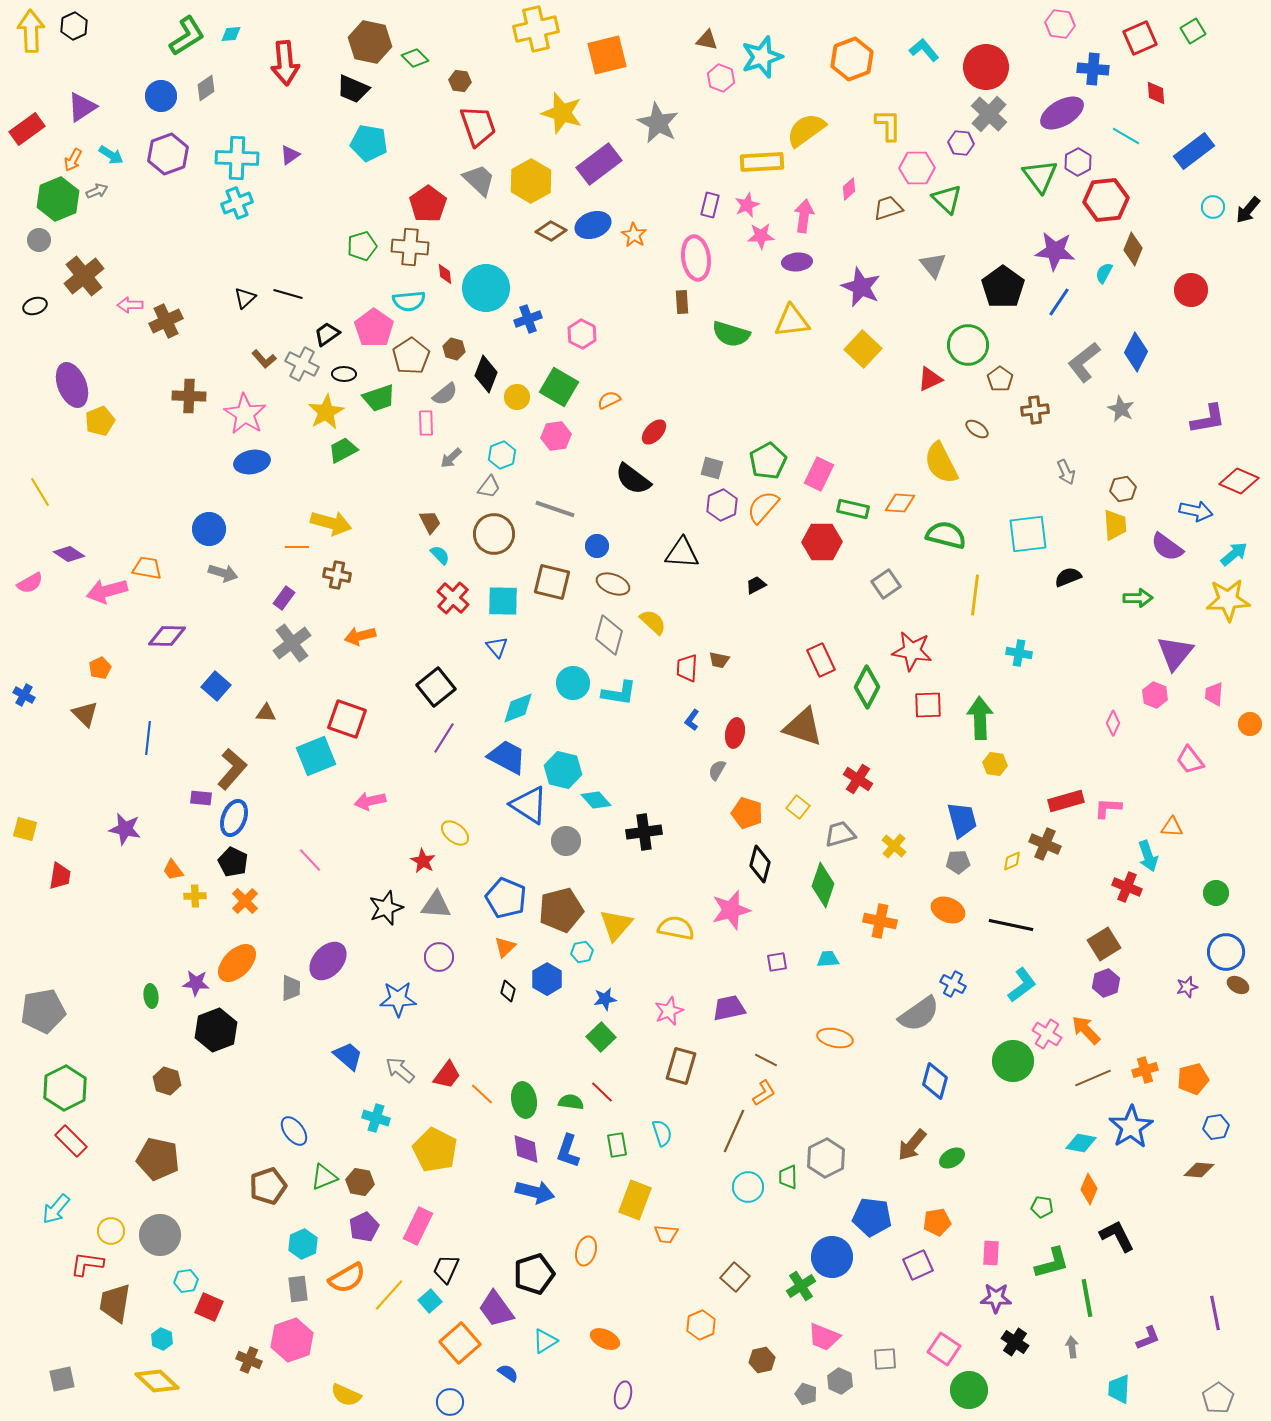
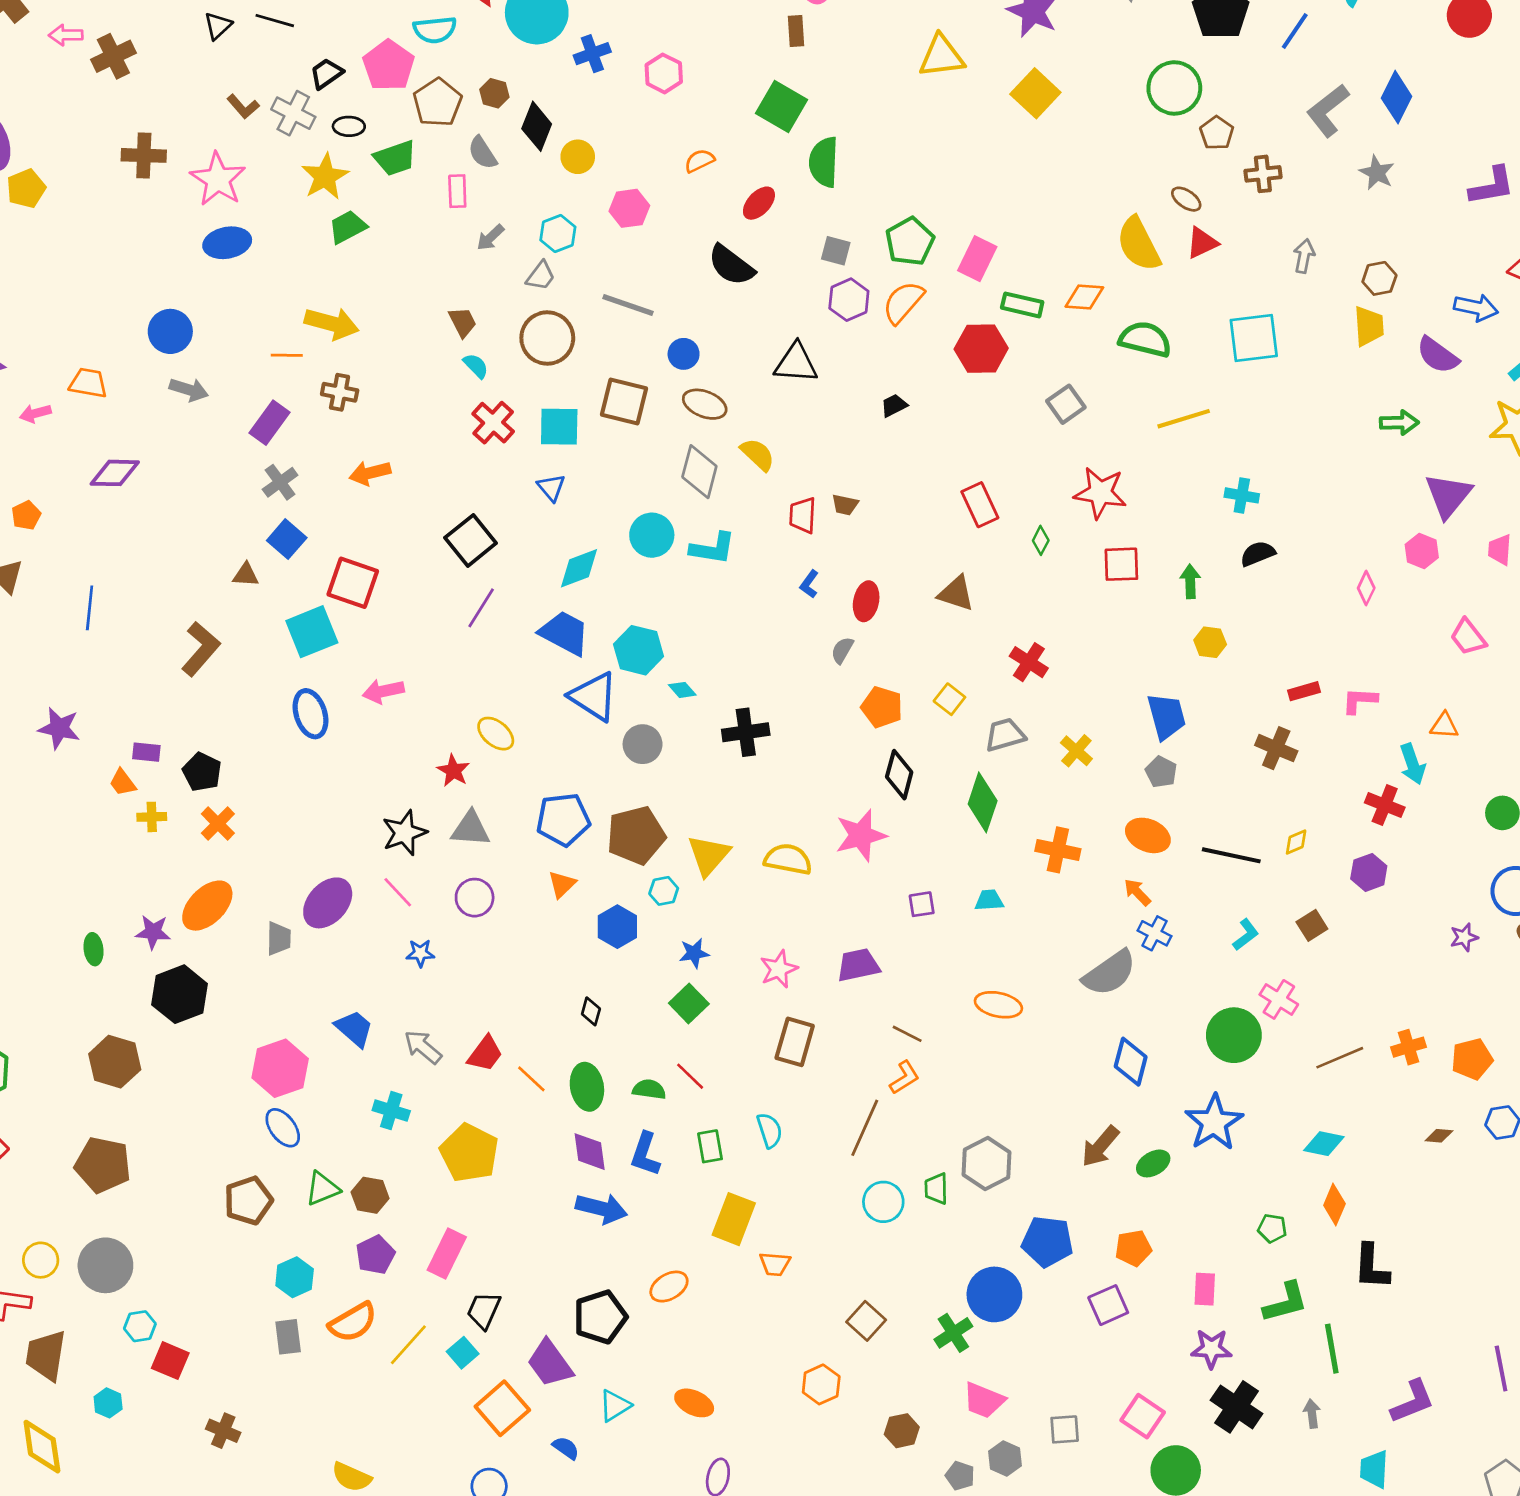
green semicircle: (731, 334) -> (824, 162), moved, turned 75
red triangle: (930, 379) -> (1202, 243), moved
green square: (559, 387) -> (781, 106), moved
gray semicircle: (445, 394) -> (482, 153), turned 96
gray arrow: (1066, 472) -> (1304, 256), turned -145
black semicircle: (1068, 577) -> (1258, 554), moved
pink arrow: (107, 591) -> (35, 413), size x0.6
yellow line: (975, 595) -> (1184, 419), turned 66
purple rectangle: (284, 598) -> (269, 423), size x1.4
gray cross: (292, 643) -> (280, 482), size x0.7
blue square: (216, 686) -> (287, 539), moved
green diamond: (867, 687) -> (1041, 540), size x0.5
green arrow: (980, 718) -> (1190, 581), size x0.6
brown triangle: (803, 727) -> (956, 593), size x0.7
purple rectangle: (201, 798) -> (146, 752), moved
cyan diamond: (596, 800) -> (682, 690), size x0.7
red rectangle: (1066, 801) -> (1304, 691), size x0.7
blue ellipse: (234, 818) -> (310, 714), moved, turned -39
pink line: (310, 860) -> (398, 892), moved
yellow diamond: (1012, 861) -> (1296, 842), moved
gray pentagon: (958, 862) -> (1161, 772), turned 30
blue pentagon: (506, 898) -> (563, 820), turned -30
brown square: (1104, 944) -> (1312, 925), moved, size x0.7
purple hexagon: (1106, 983) -> (1369, 872), moved
cyan L-shape: (1022, 985) -> (1246, 935), size x0.7
black diamond: (508, 991) -> (591, 1011), moved
blue star: (398, 999) -> (420, 953), size x0.6
orange arrow: (1086, 1030) -> (1137, 892), moved, size x0.7
brown hexagon: (167, 1081) -> (115, 1062), size x1.4
blue star: (1131, 1127) -> (1214, 1122), moved
brown diamond: (1199, 1170) -> (1439, 1136), moved, size x0.7
black L-shape: (1117, 1236) -> (1371, 1267), turned -150
orange ellipse: (586, 1251) -> (669, 1287), turned 44
purple L-shape: (1148, 1338) -> (1412, 1402), size x1.4
pink hexagon: (292, 1340) -> (280, 1068), moved
black cross: (1015, 1342) -> (1237, 1407), size x1.4
yellow diamond: (157, 1381) -> (42, 1447), moved, turned 39

